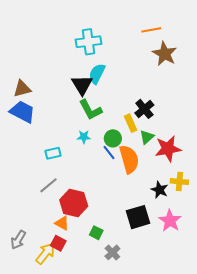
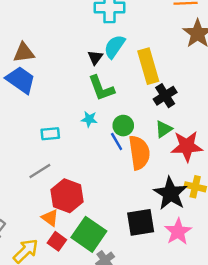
black triangle: (82, 85) -> (95, 57), size x0.6
yellow rectangle: (131, 123) -> (148, 66), moved, size x1.6
black star: (160, 190) -> (170, 193), size x1.6
green square: (96, 233) -> (89, 234), size x2.0
red square: (58, 243) -> (57, 241), moved

